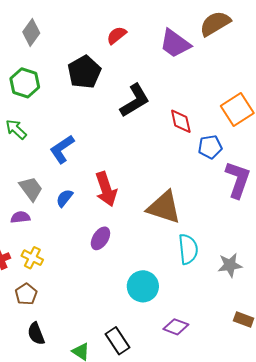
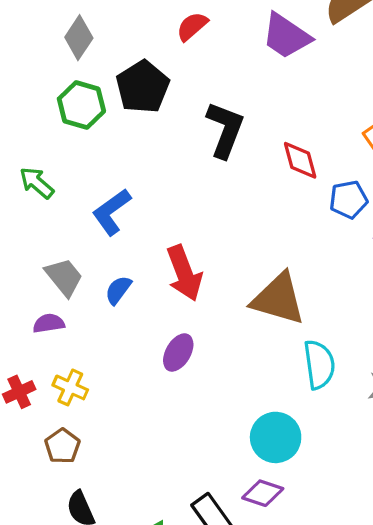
gray diamond: (31, 33) -> (79, 38), moved
green hexagon: (25, 83) -> (81, 105), moved
black L-shape: (135, 101) -> (225, 130), turned -36
cyan circle: (143, 286) -> (276, 437), moved
purple diamond: (176, 327) -> (263, 493), moved

